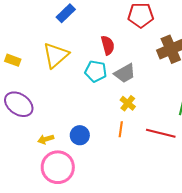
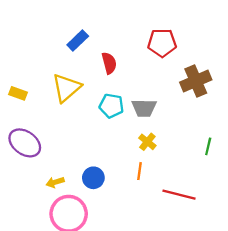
red semicircle: (108, 45) -> (109, 63), moved
gray trapezoid: (125, 73) -> (144, 108), turned 30
red line: (161, 133) -> (179, 195), moved

